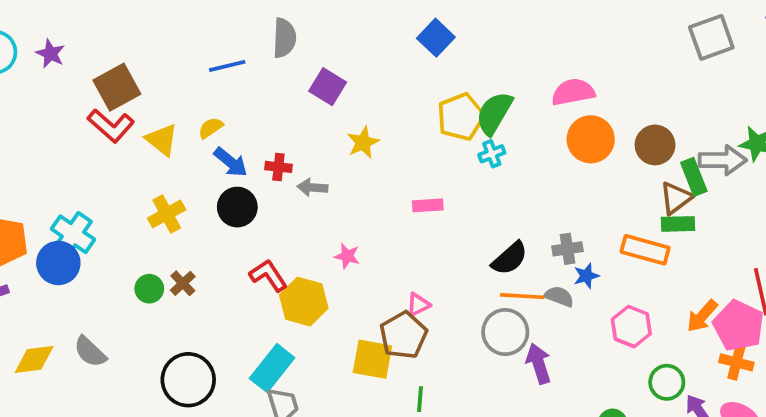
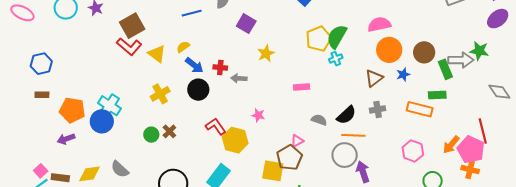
brown triangle: (676, 198) -> (374, 78), moved
blue star: (586, 276) -> (403, 74), moved
gray semicircle: (559, 296) -> (319, 120), moved

